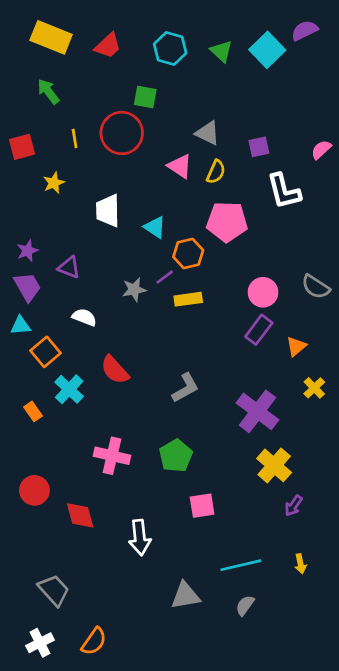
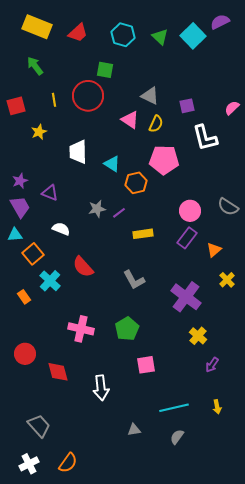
purple line: (165, 277) -> (119, 213), moved
yellow rectangle: (188, 299) -> (143, 234), moved
gray L-shape: (185, 388) -> (134, 280), turned 90
yellow cross: (274, 465) -> (198, 336), size x0.7
gray triangle: (185, 596) -> (134, 430), size x0.6

